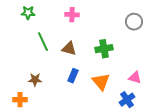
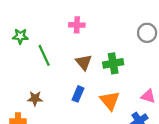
green star: (28, 13) -> (20, 36), moved
brown triangle: (69, 49) -> (84, 62), moved, turned 35

